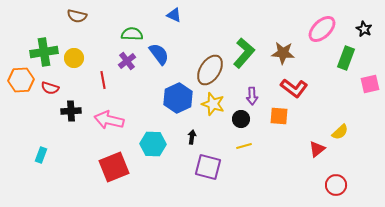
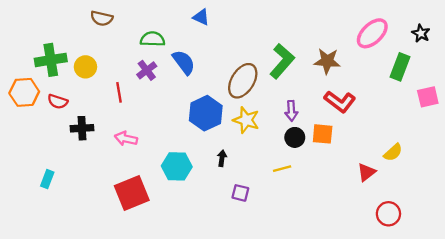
brown semicircle: (77, 16) -> (102, 18), moved
black circle: (241, 119) -> (295, 137), moved
pink arrow: (109, 120) -> (126, 139), size x0.7
purple square: (208, 167) -> (240, 193), size x0.6

